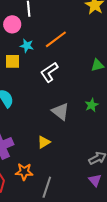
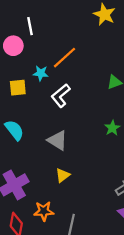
cyan star: (27, 46) -> (41, 73), moved
gray triangle: (60, 111) -> (57, 140), moved

